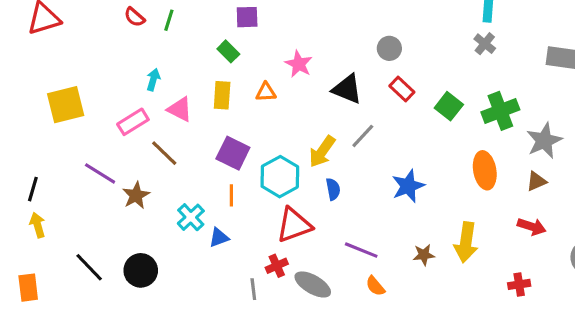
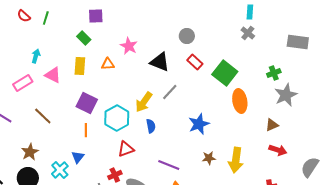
green square: (449, 106) -> (225, 73), size x1.4
green cross: (500, 111) -> (274, 73), moved, size x0.6
brown line: (164, 153) -> (43, 116), moved
orange ellipse: (485, 170) -> (240, 101), moved
brown triangle: (536, 181) -> (272, 125), moved
brown star: (136, 195) -> (30, 152), moved
cyan cross: (191, 217) -> (60, 170), moved
red triangle: (294, 225) -> (126, 149), size x0.7
blue triangle: (219, 238) -> (78, 157), turned -32
brown star: (424, 255) -> (209, 158), moved

